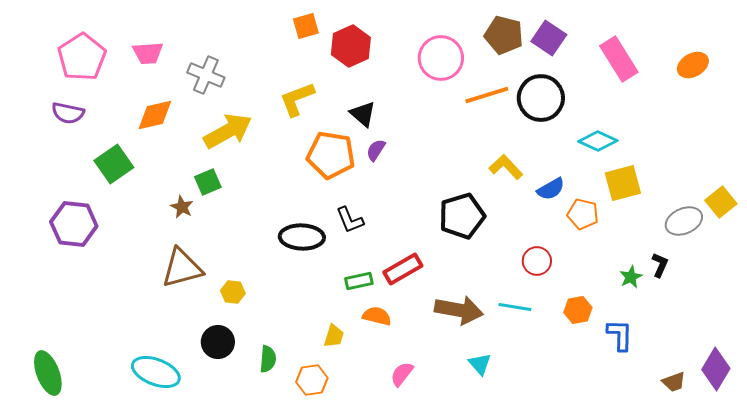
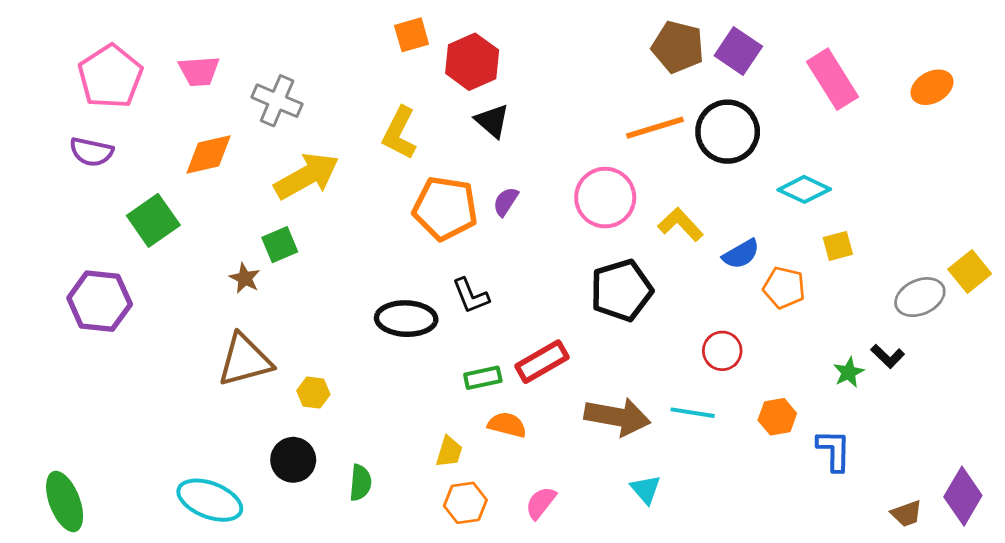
pink circle: (441, 58) -> (605, 198), moved
yellow L-shape: (297, 99) -> (399, 133), turned -42
black triangle: (363, 114) -> (492, 121), moved
yellow square: (623, 183) -> (838, 246), size x0.6
black L-shape: (660, 265) -> (888, 356), turned 110
orange hexagon: (312, 380) -> (465, 503), moved

